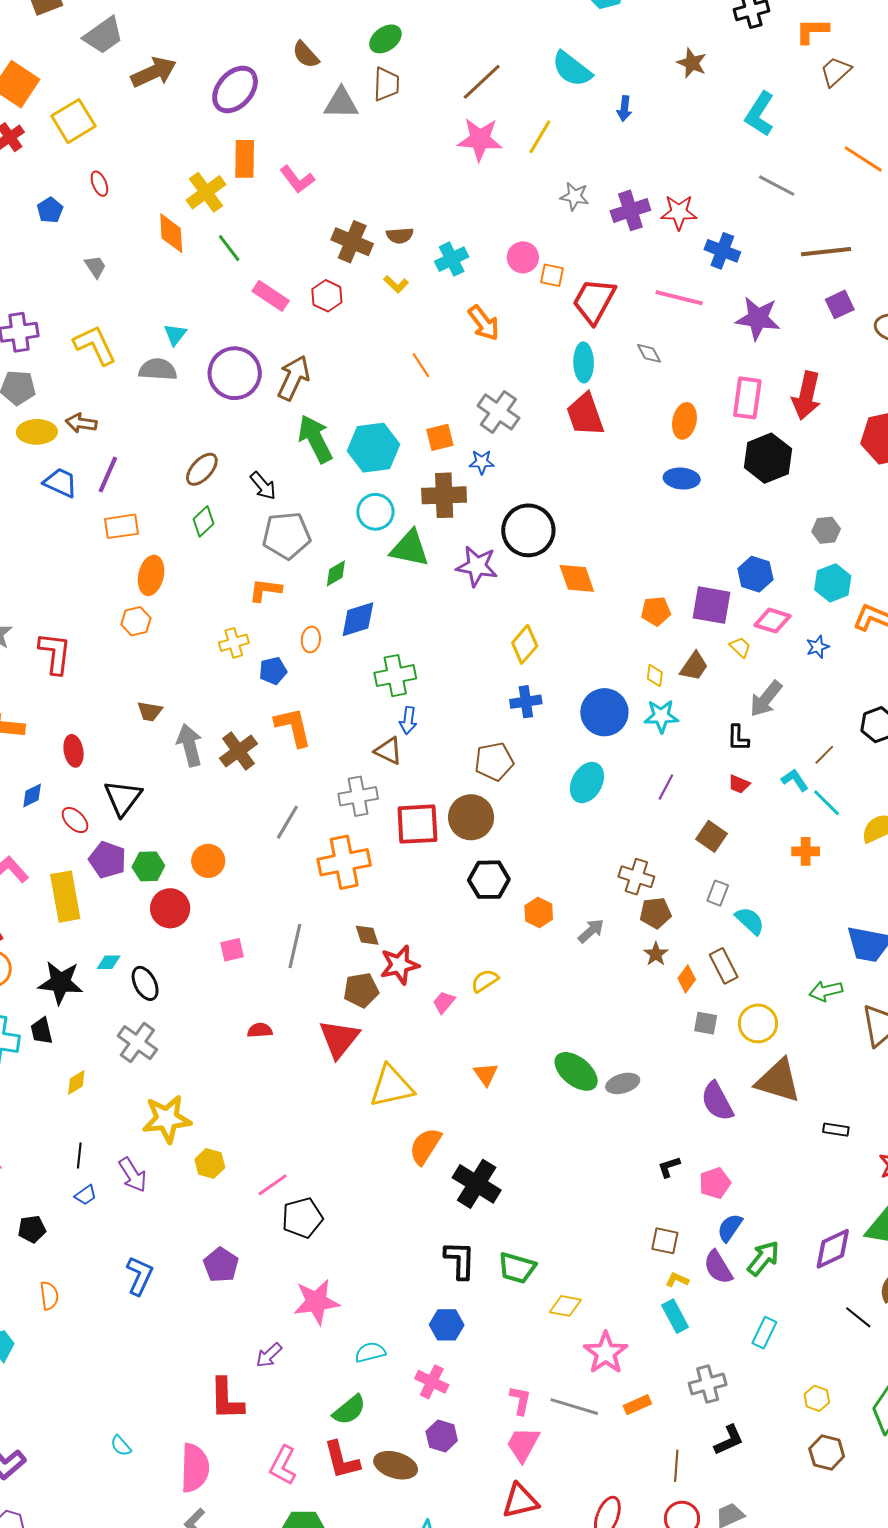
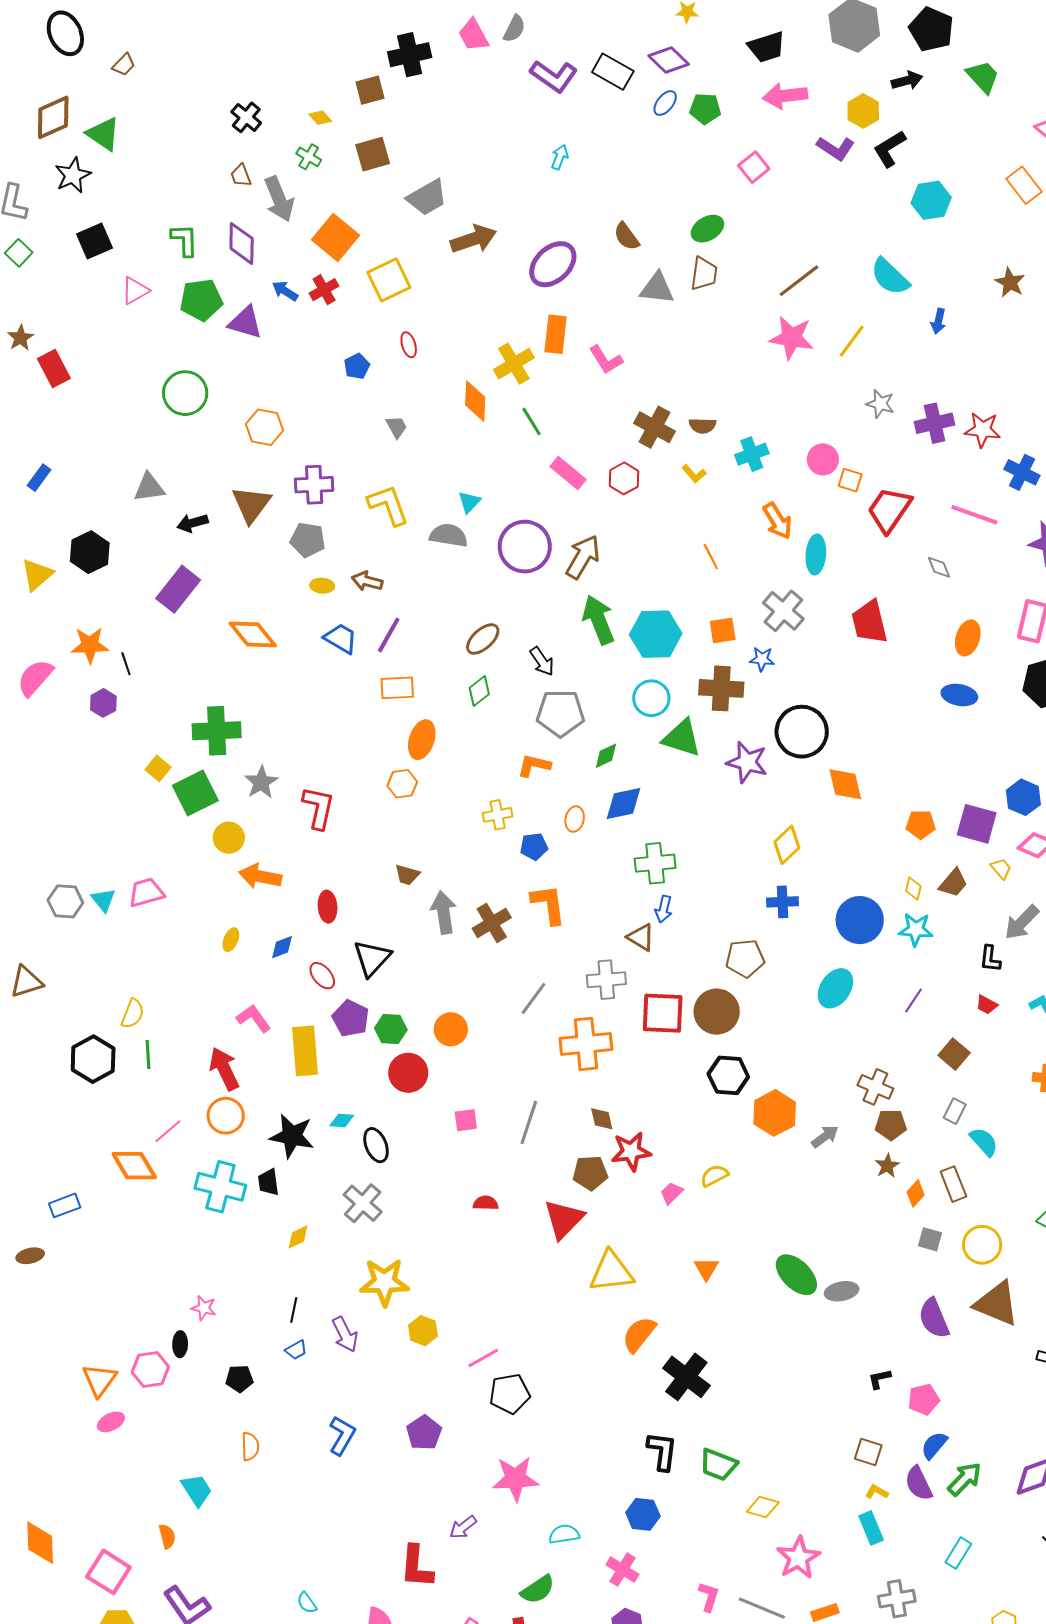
cyan ellipse: (584, 362) -> (816, 554), moved
yellow ellipse: (37, 432) -> (322, 586), size x0.6
orange hexagon: (539, 913) -> (775, 1113), size x1.5

